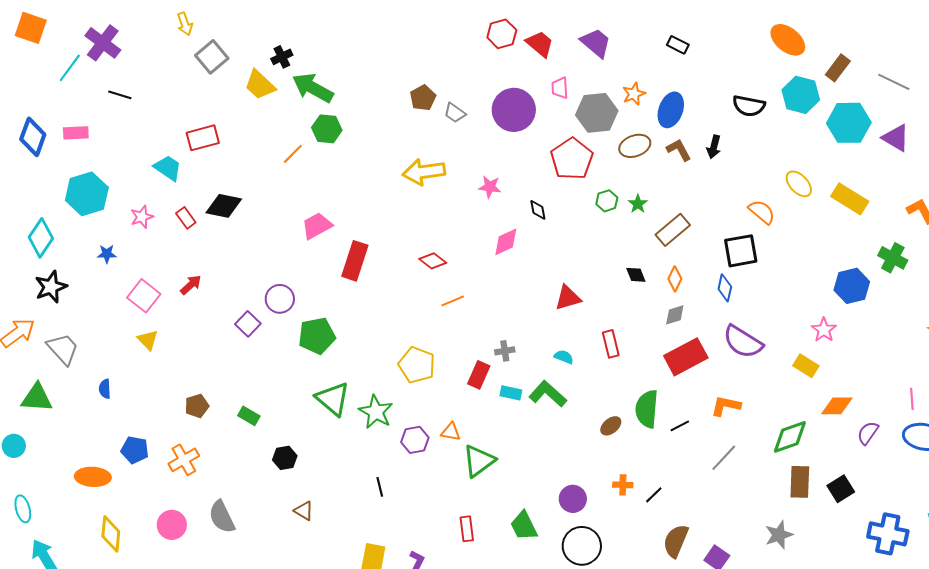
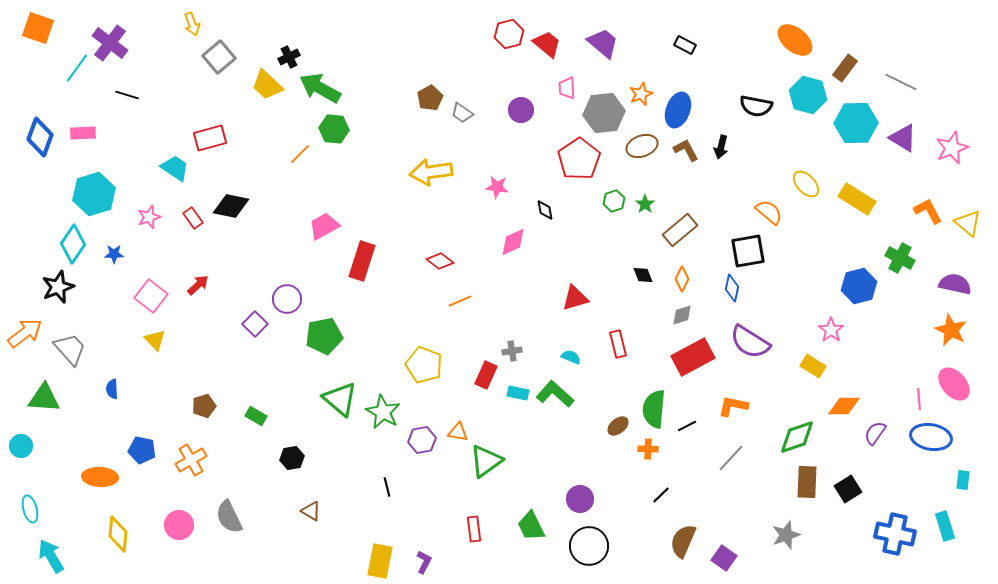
purple circle: (514, 110) -> (521, 110), size x0.6
cyan diamond: (41, 238) -> (73, 244), moved
orange cross: (623, 485) -> (648, 449), moved

